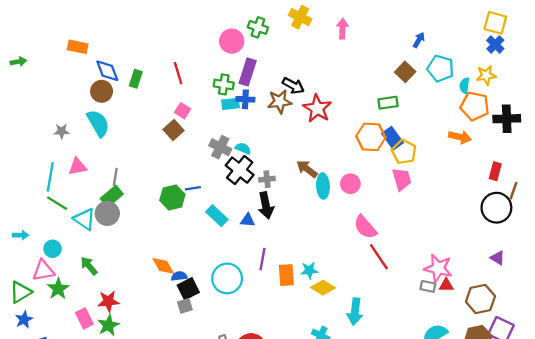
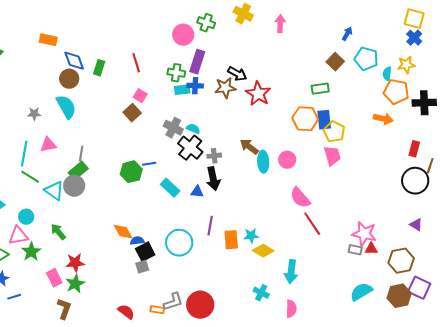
blue rectangle: (393, 138) -> (324, 120), turned 30

